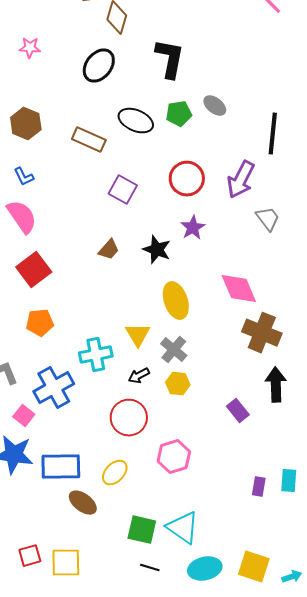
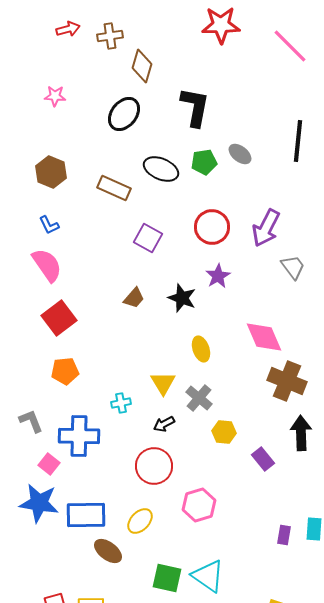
black line: (273, 134) -> (298, 141), moved
yellow ellipse: (176, 301) -> (201, 349), size x0.7
cyan cross: (96, 355) -> (121, 403), size x0.6
yellow hexagon: (178, 384) -> (224, 432), moved
blue cross: (54, 388) -> (79, 436), turned 30

